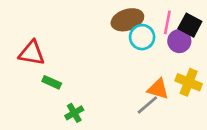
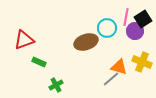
brown ellipse: (127, 20) -> (86, 42), moved
black square: (190, 25) -> (143, 19), turned 30
red triangle: (32, 53) -> (24, 40), turned -30

